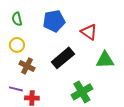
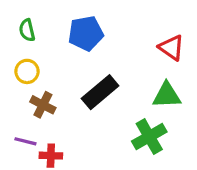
red triangle: (89, 32) -> (171, 48), moved
green cross: (82, 92) -> (149, 137), moved

